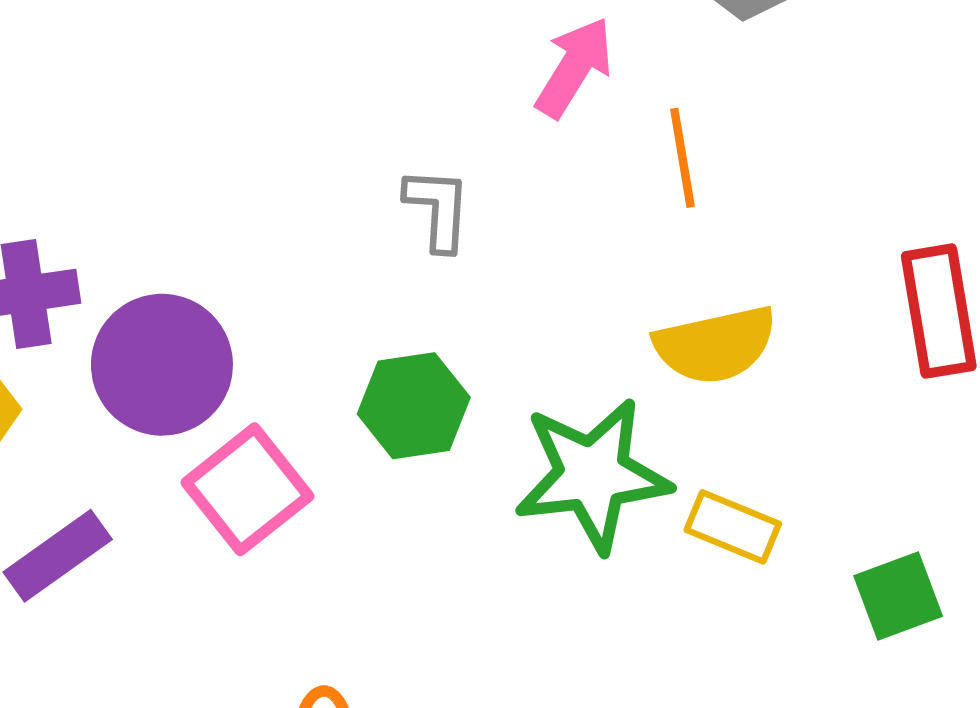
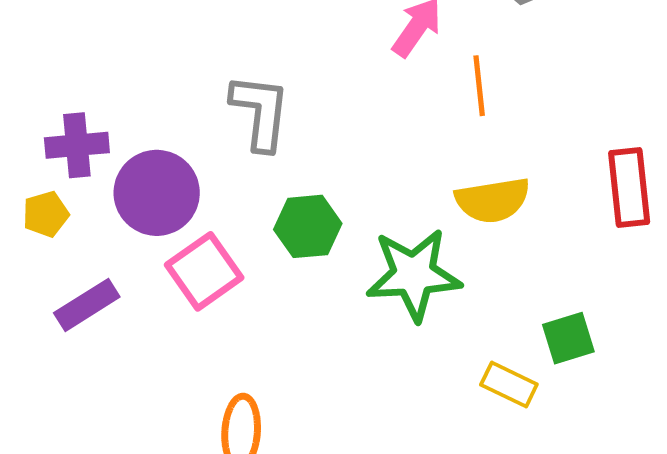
gray L-shape: (438, 209) -> (260, 112), moved, size x1.5
yellow rectangle: (733, 527) -> (509, 384), moved
green square: (898, 596) -> (568, 338), moved

